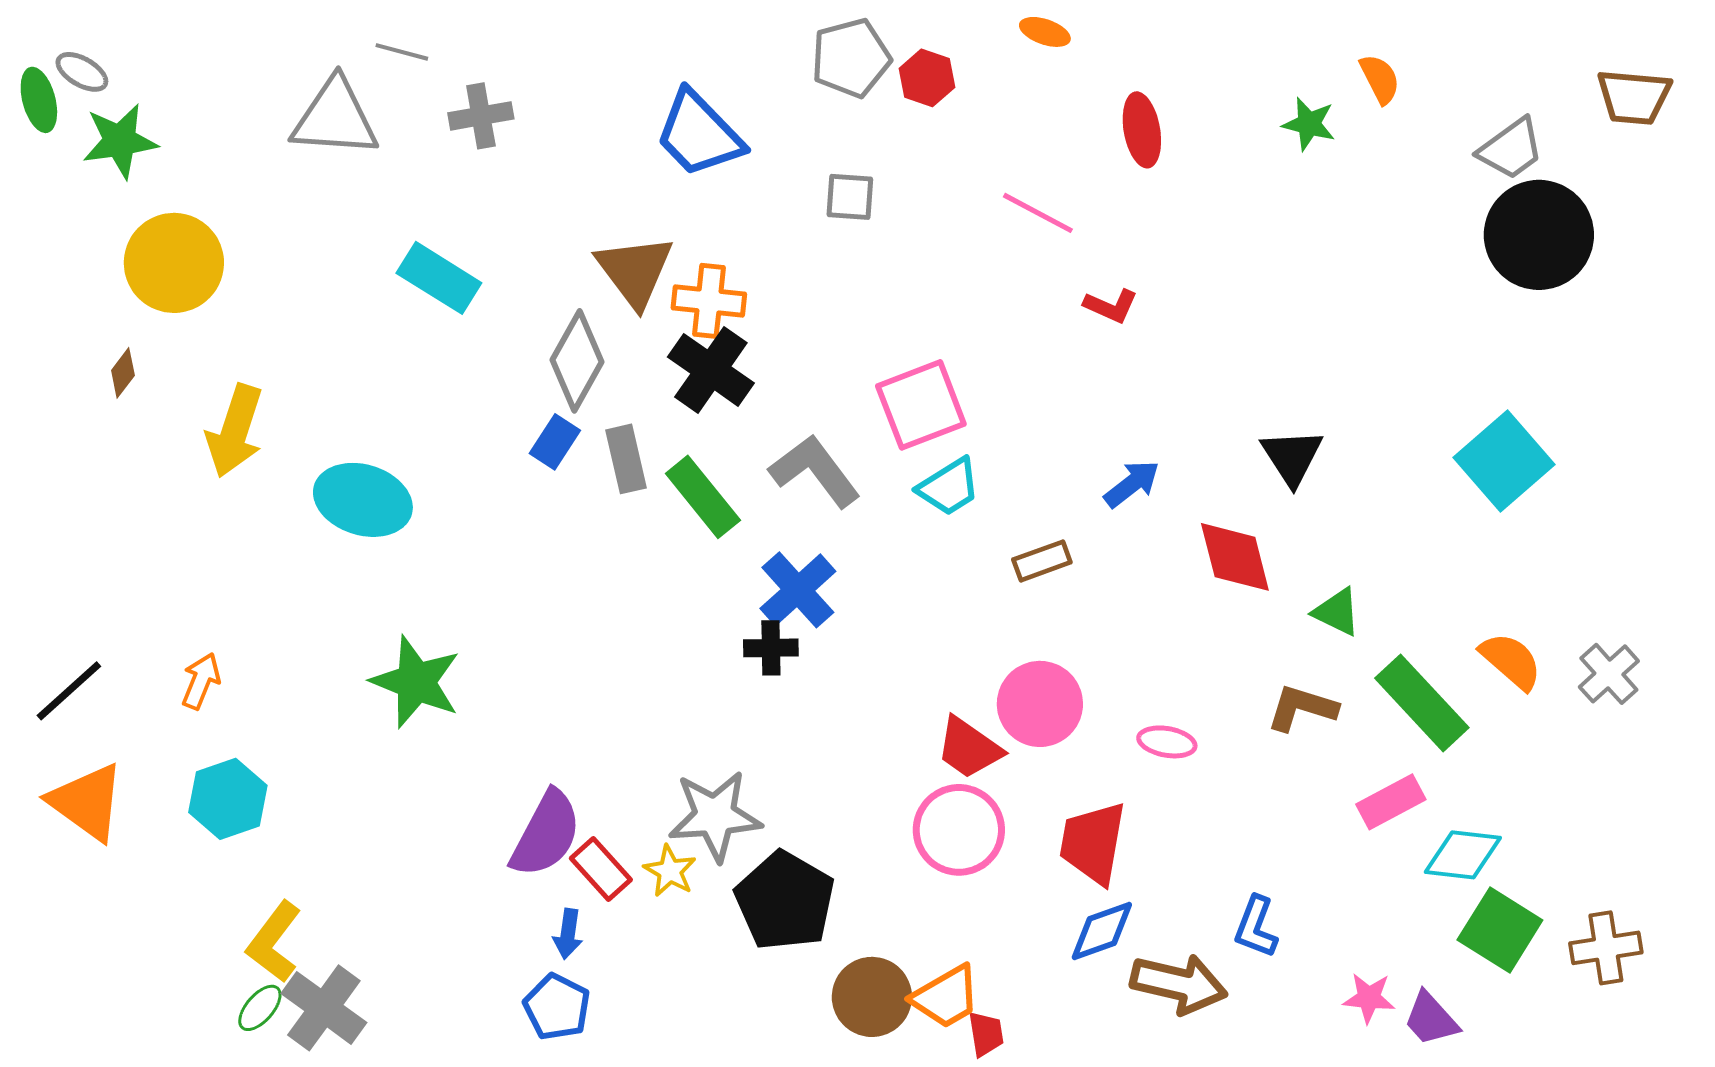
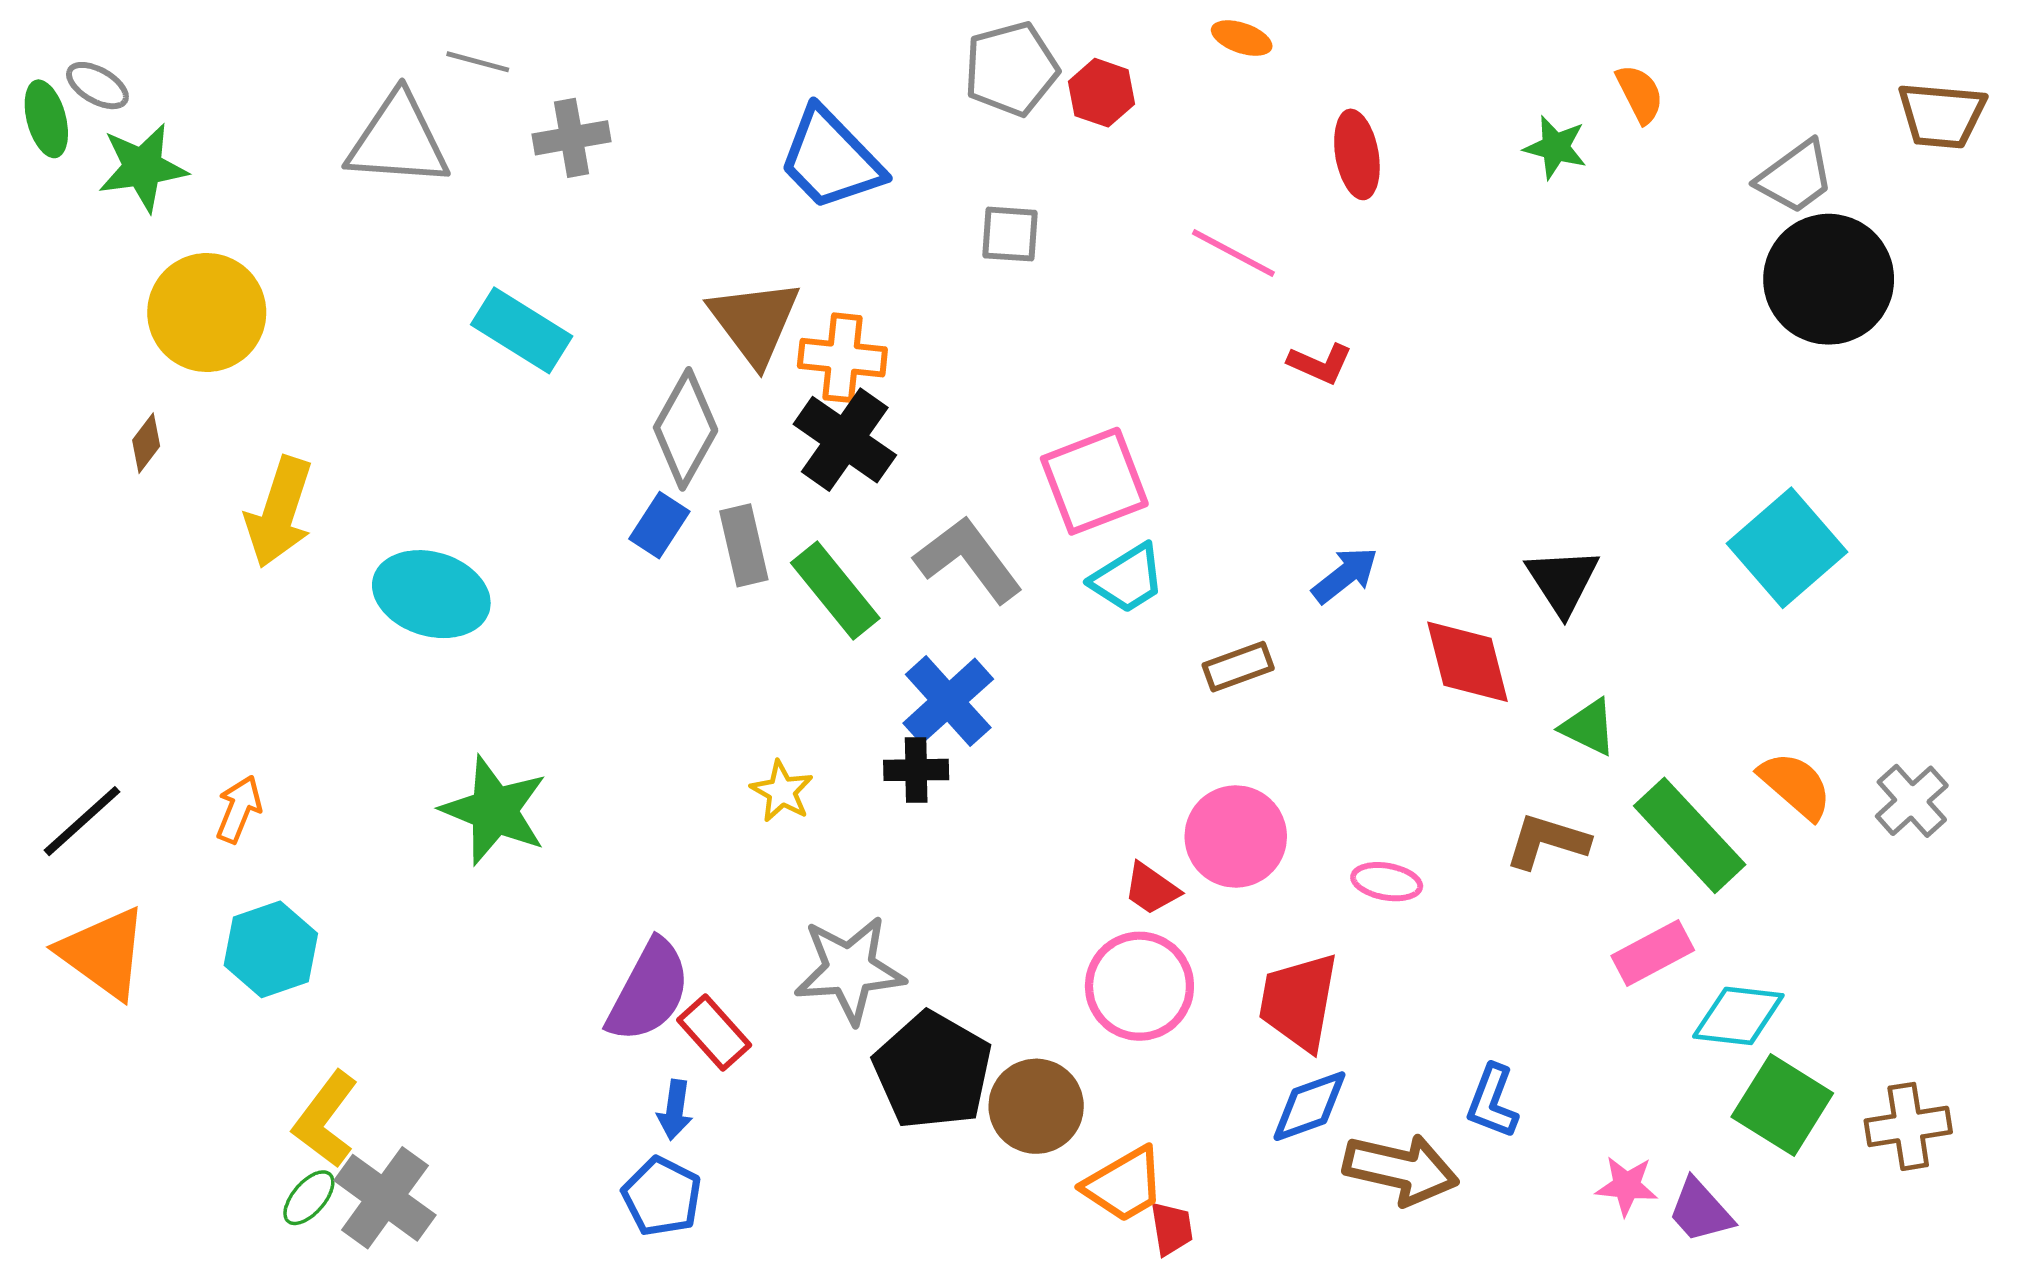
black triangle: (1292, 457) -> (1562, 581), moved
red trapezoid: (969, 748) -> (1151, 889), size x0.7
yellow star: (670, 871) -> (782, 791), moved
brown circle: (872, 997) -> (1036, 1106), moved

